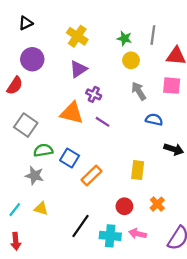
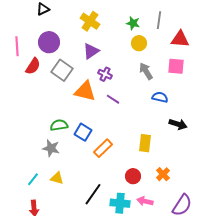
gray square: (26, 125) -> (62, 70), moved

